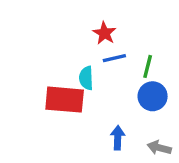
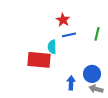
green line: (148, 66) -> (97, 34), moved
blue circle: (153, 96) -> (92, 74), moved

